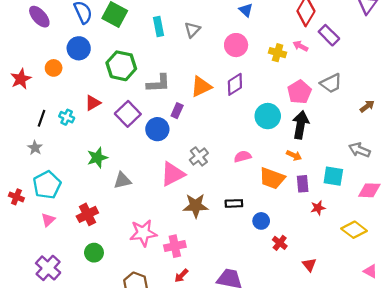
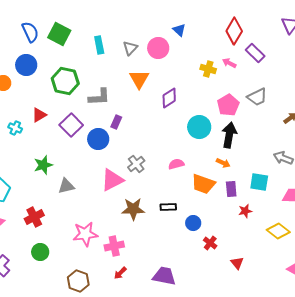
pink circle: (236, 45) -> (158, 48), moved
orange triangle: (201, 87) -> (139, 79), moved, turned -35

